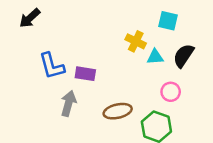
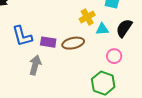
yellow cross: (136, 41) -> (87, 17), turned 35
brown ellipse: (118, 111) -> (73, 43), moved

